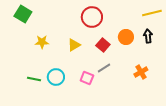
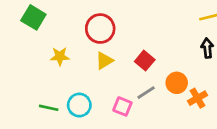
red circle: (92, 17) -> (100, 29), moved
orange circle: (126, 37) -> (177, 83), moved

